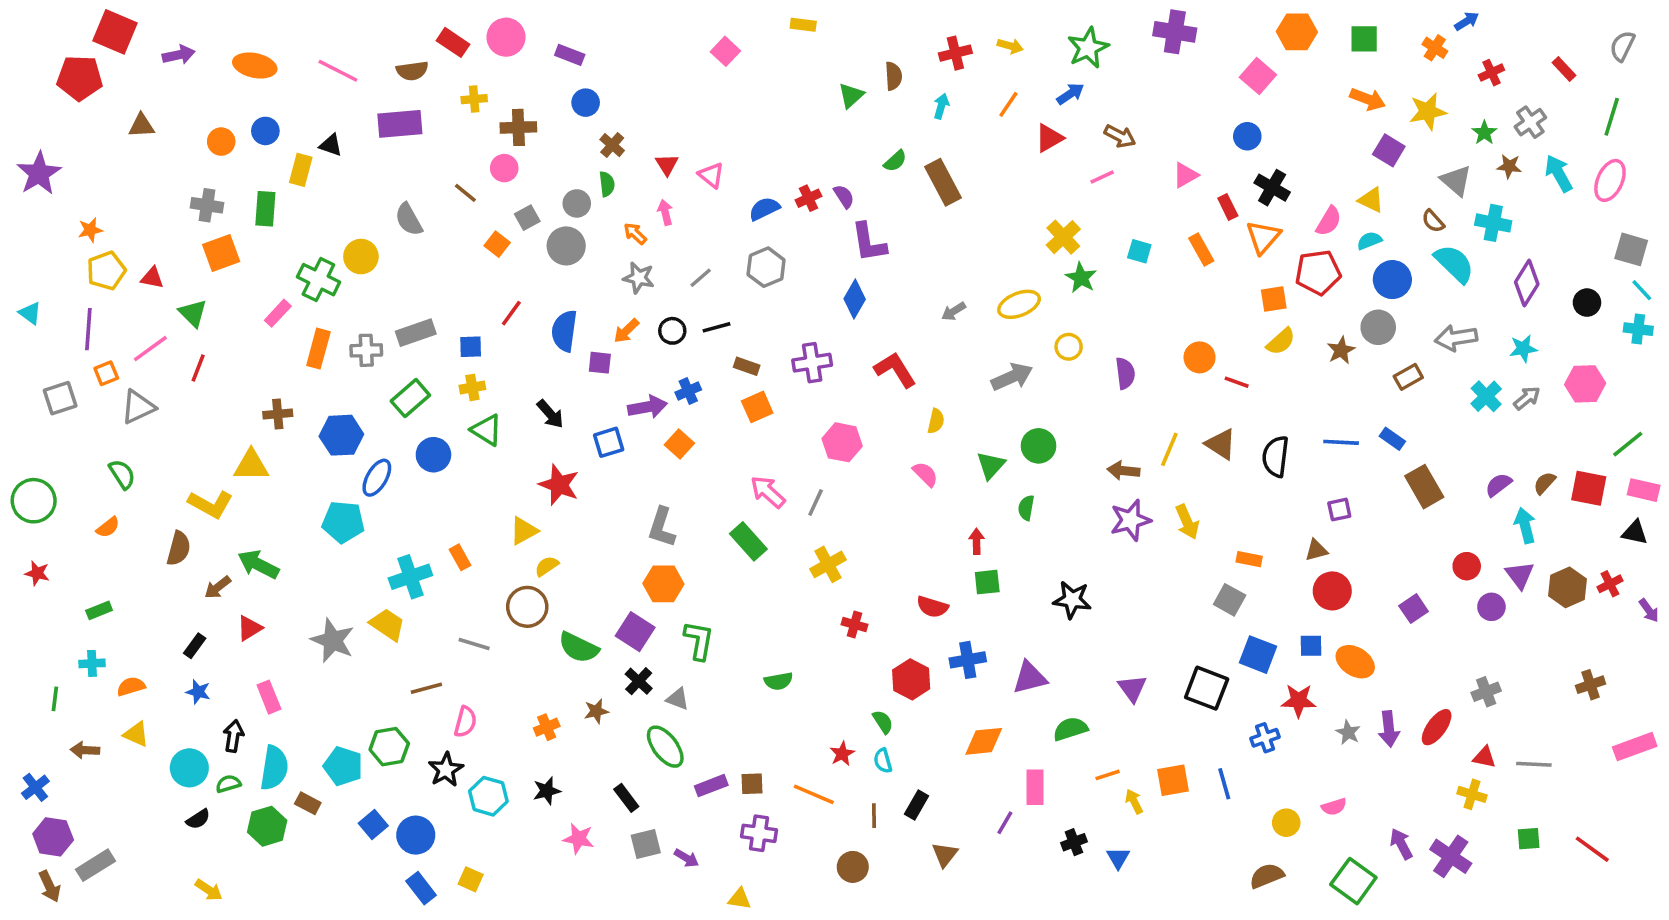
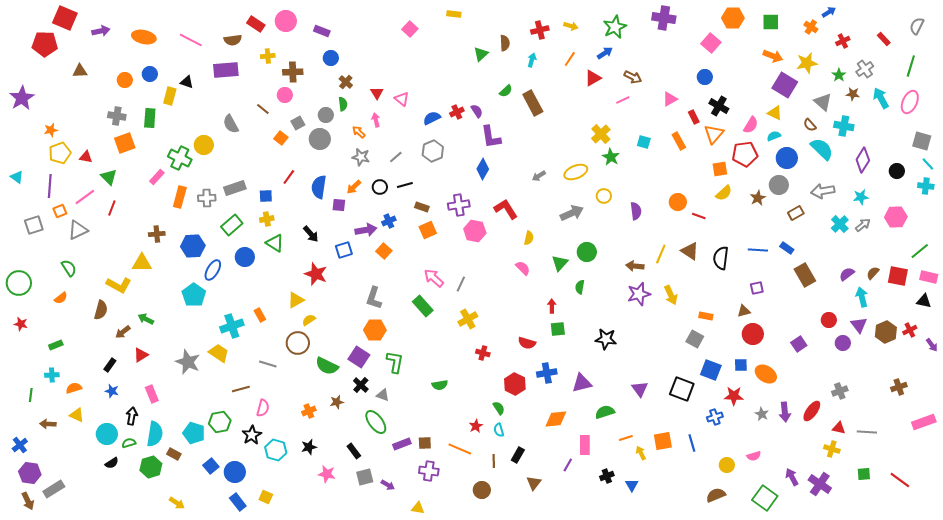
purple square: (1389, 150) -> (785, 85), size x1.4
pink hexagon: (842, 442) -> (475, 231), moved
cyan pentagon: (343, 522) -> (194, 295), turned 30
green arrow: (258, 564) -> (146, 319), size x0.7
yellow arrow: (209, 890) -> (177, 503), moved

